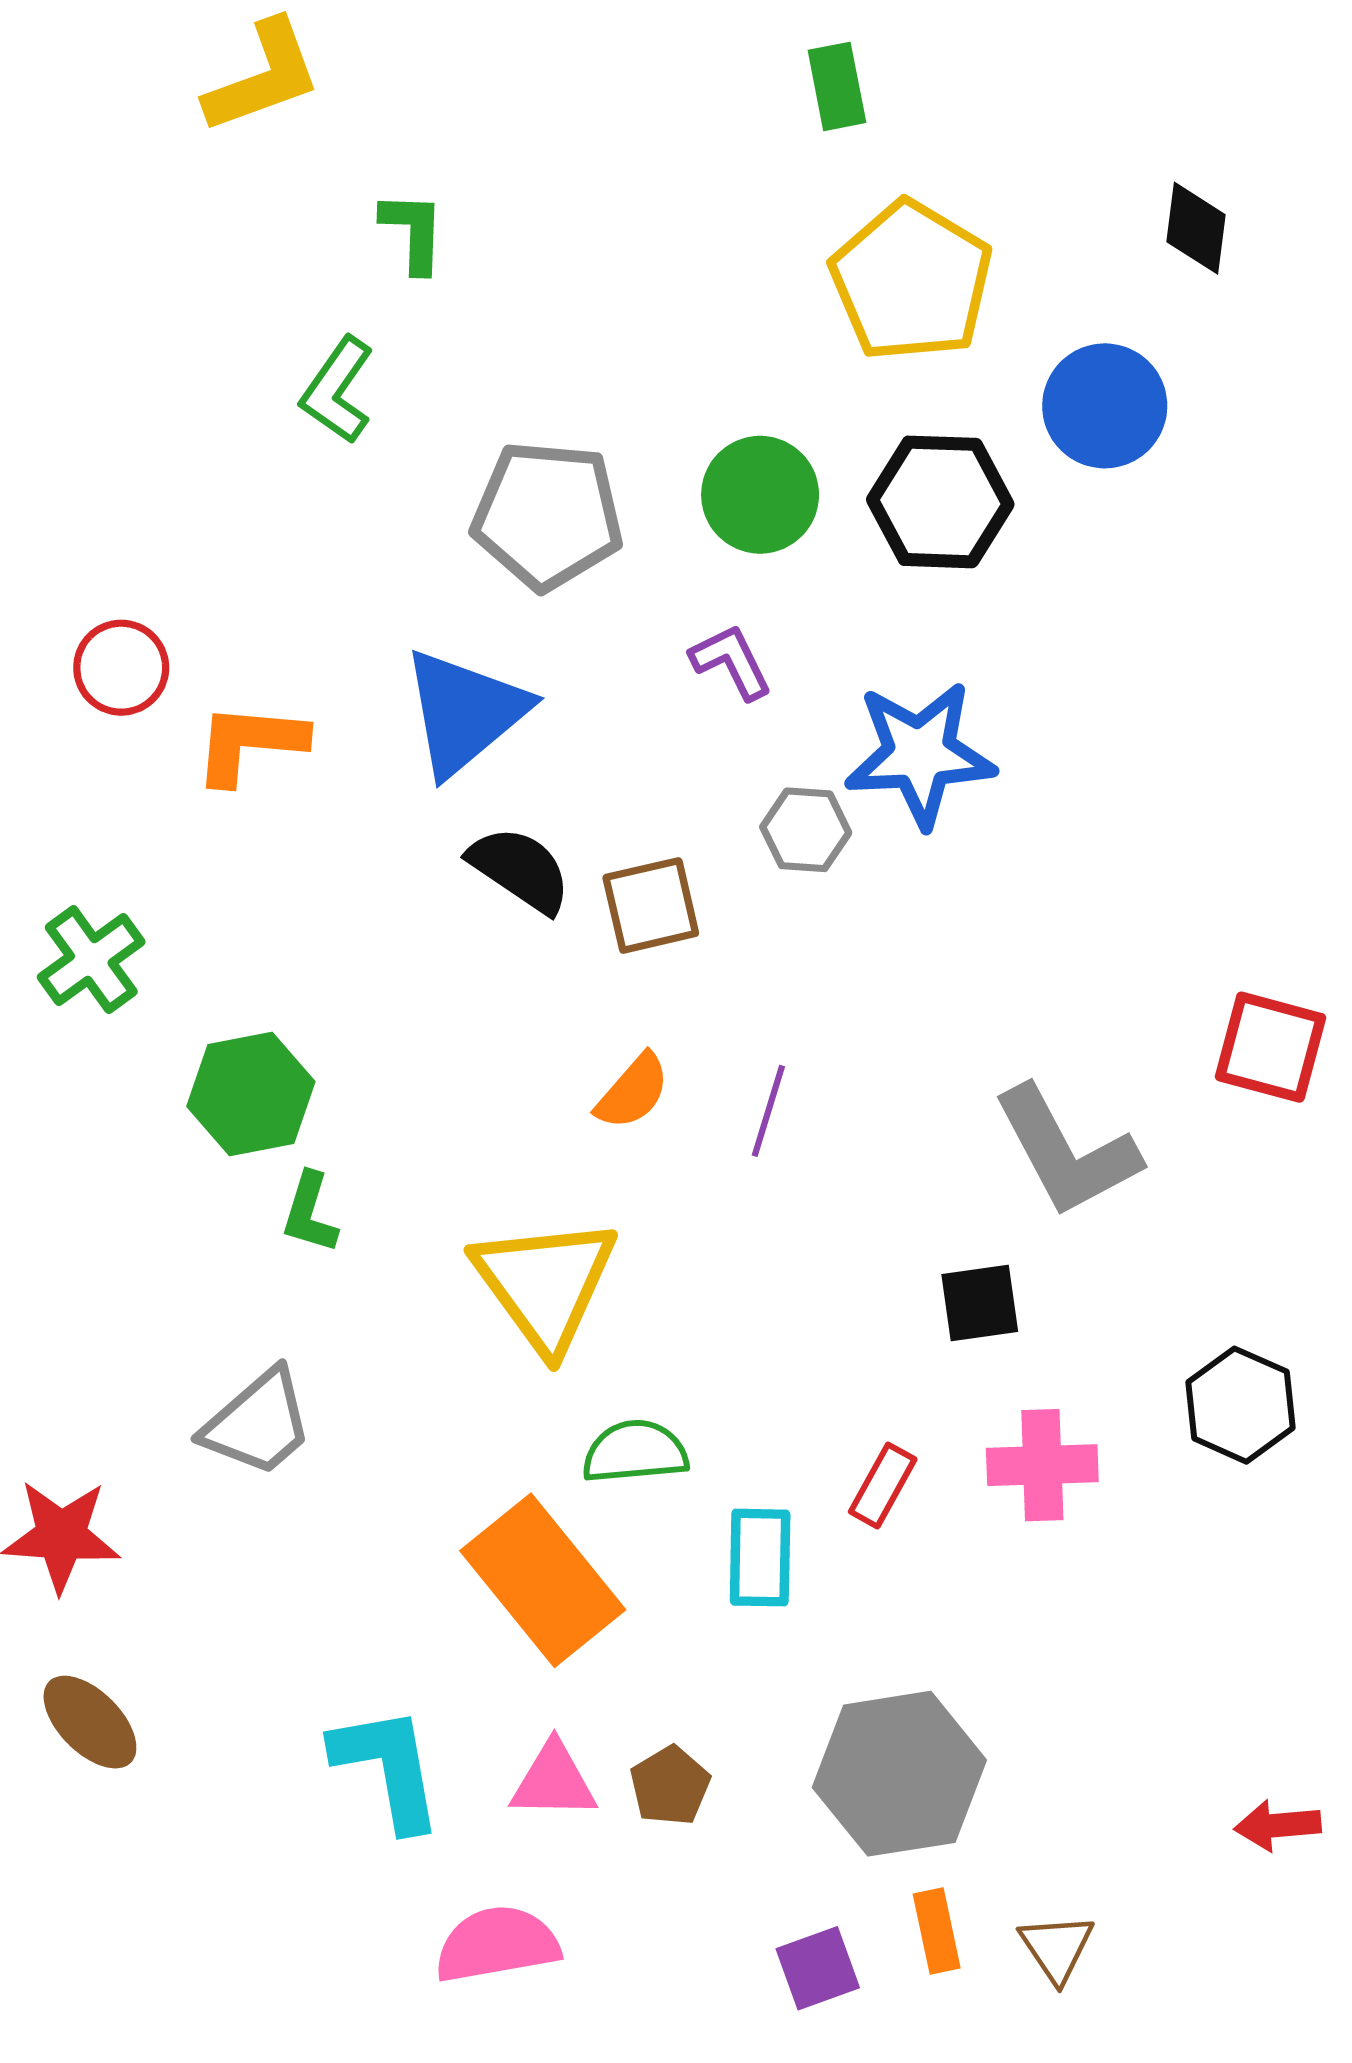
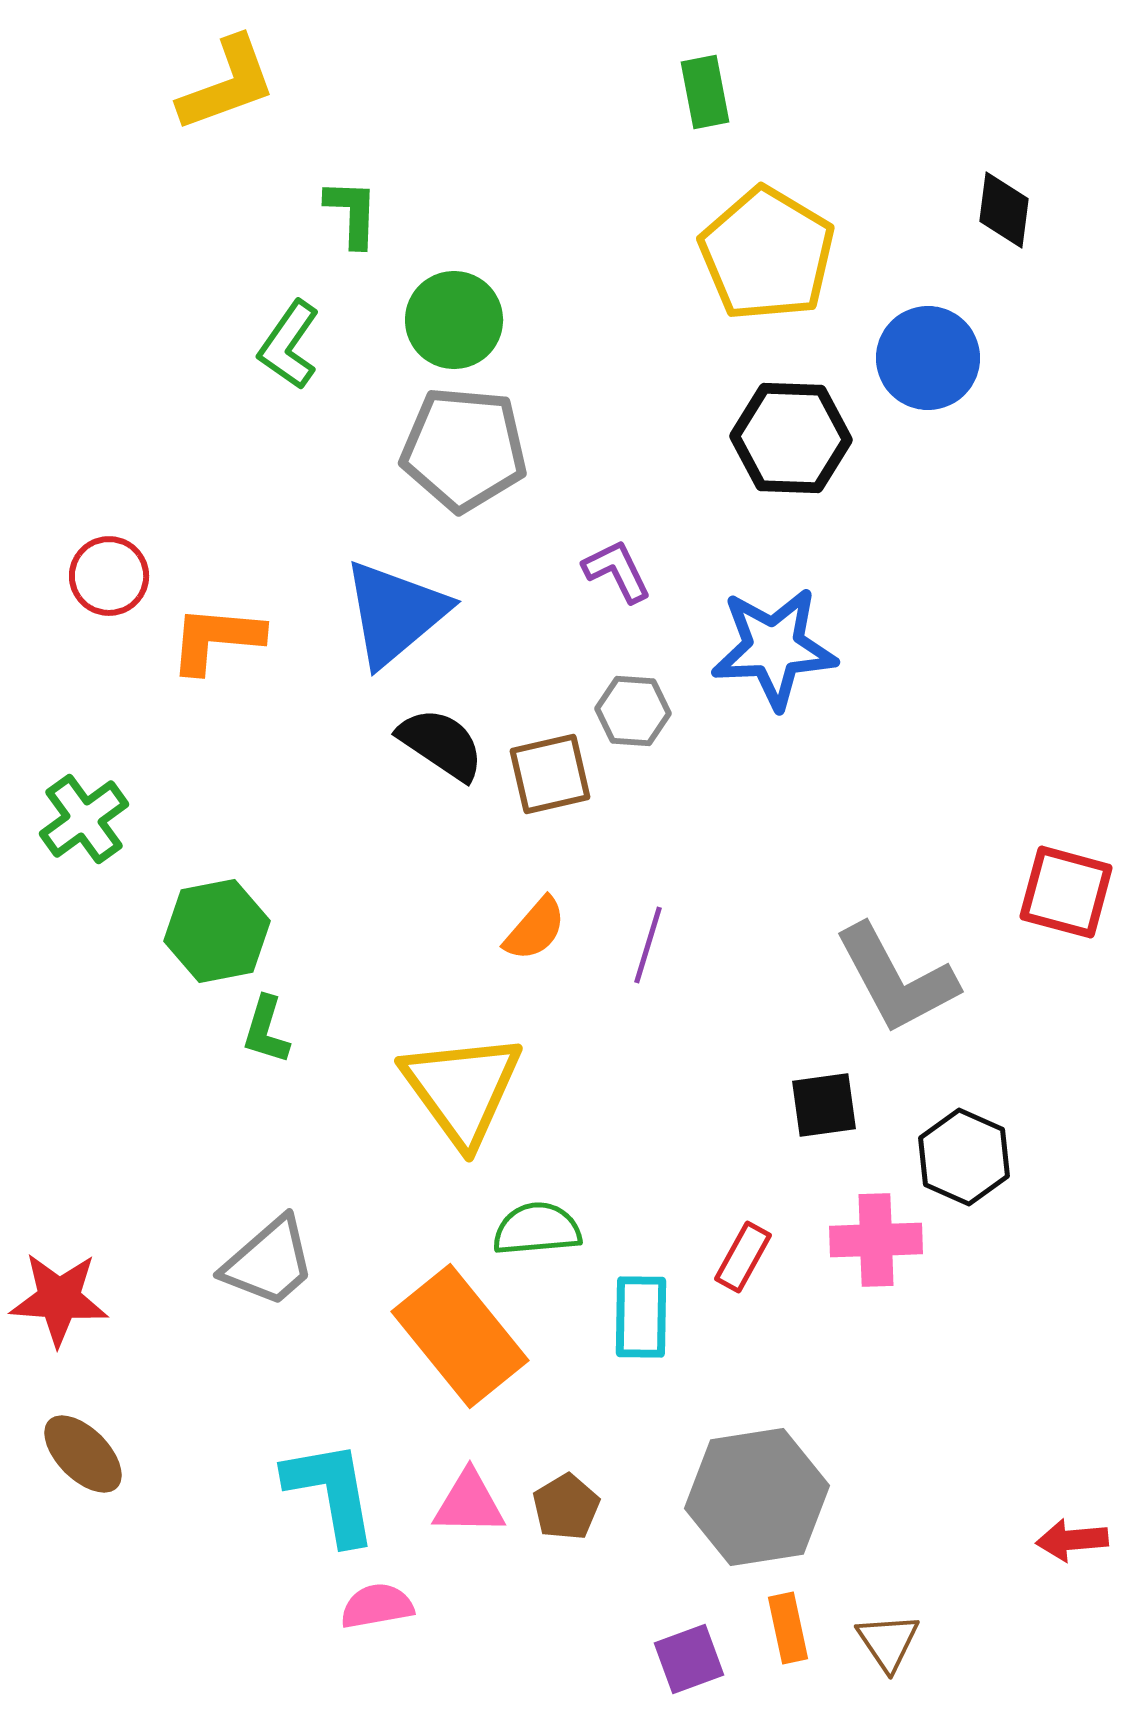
green circle: (760, 495) -> (454, 320), moved
gray hexagon: (806, 830) -> (633, 711), moved
black hexagon: (1240, 1405) -> (964, 1157), moved
gray trapezoid: (258, 1423) -> (269, 1262), moved
pink semicircle: (497, 1944) -> (377, 1606), moved, size x0.7

